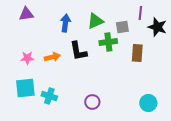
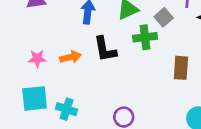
gray square: (122, 27) -> (164, 17), turned -32
brown rectangle: (137, 53) -> (181, 68), moved

